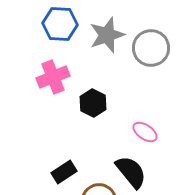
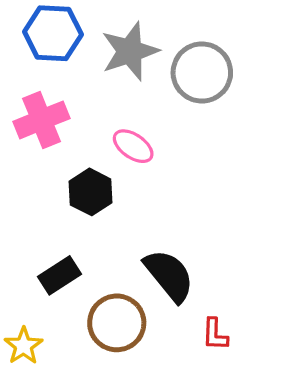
black hexagon: (93, 103) -> (91, 192), moved
pink ellipse: (145, 132) -> (133, 146), moved

